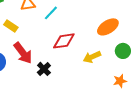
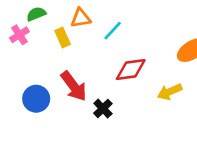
yellow rectangle: (11, 26) -> (63, 38), moved, turned 32

